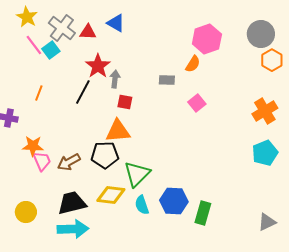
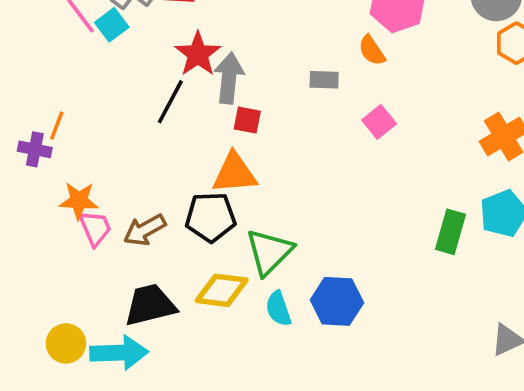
orange semicircle: (193, 64) -> (372, 50), turned 114
gray arrow: (115, 79) -> (229, 78), size x1.5
orange line: (39, 93) -> (57, 126), moved
yellow circle: (26, 212) -> (66, 343), moved
green rectangle: (203, 213) -> (450, 232), moved
cyan arrow: (73, 229) -> (119, 353), moved

